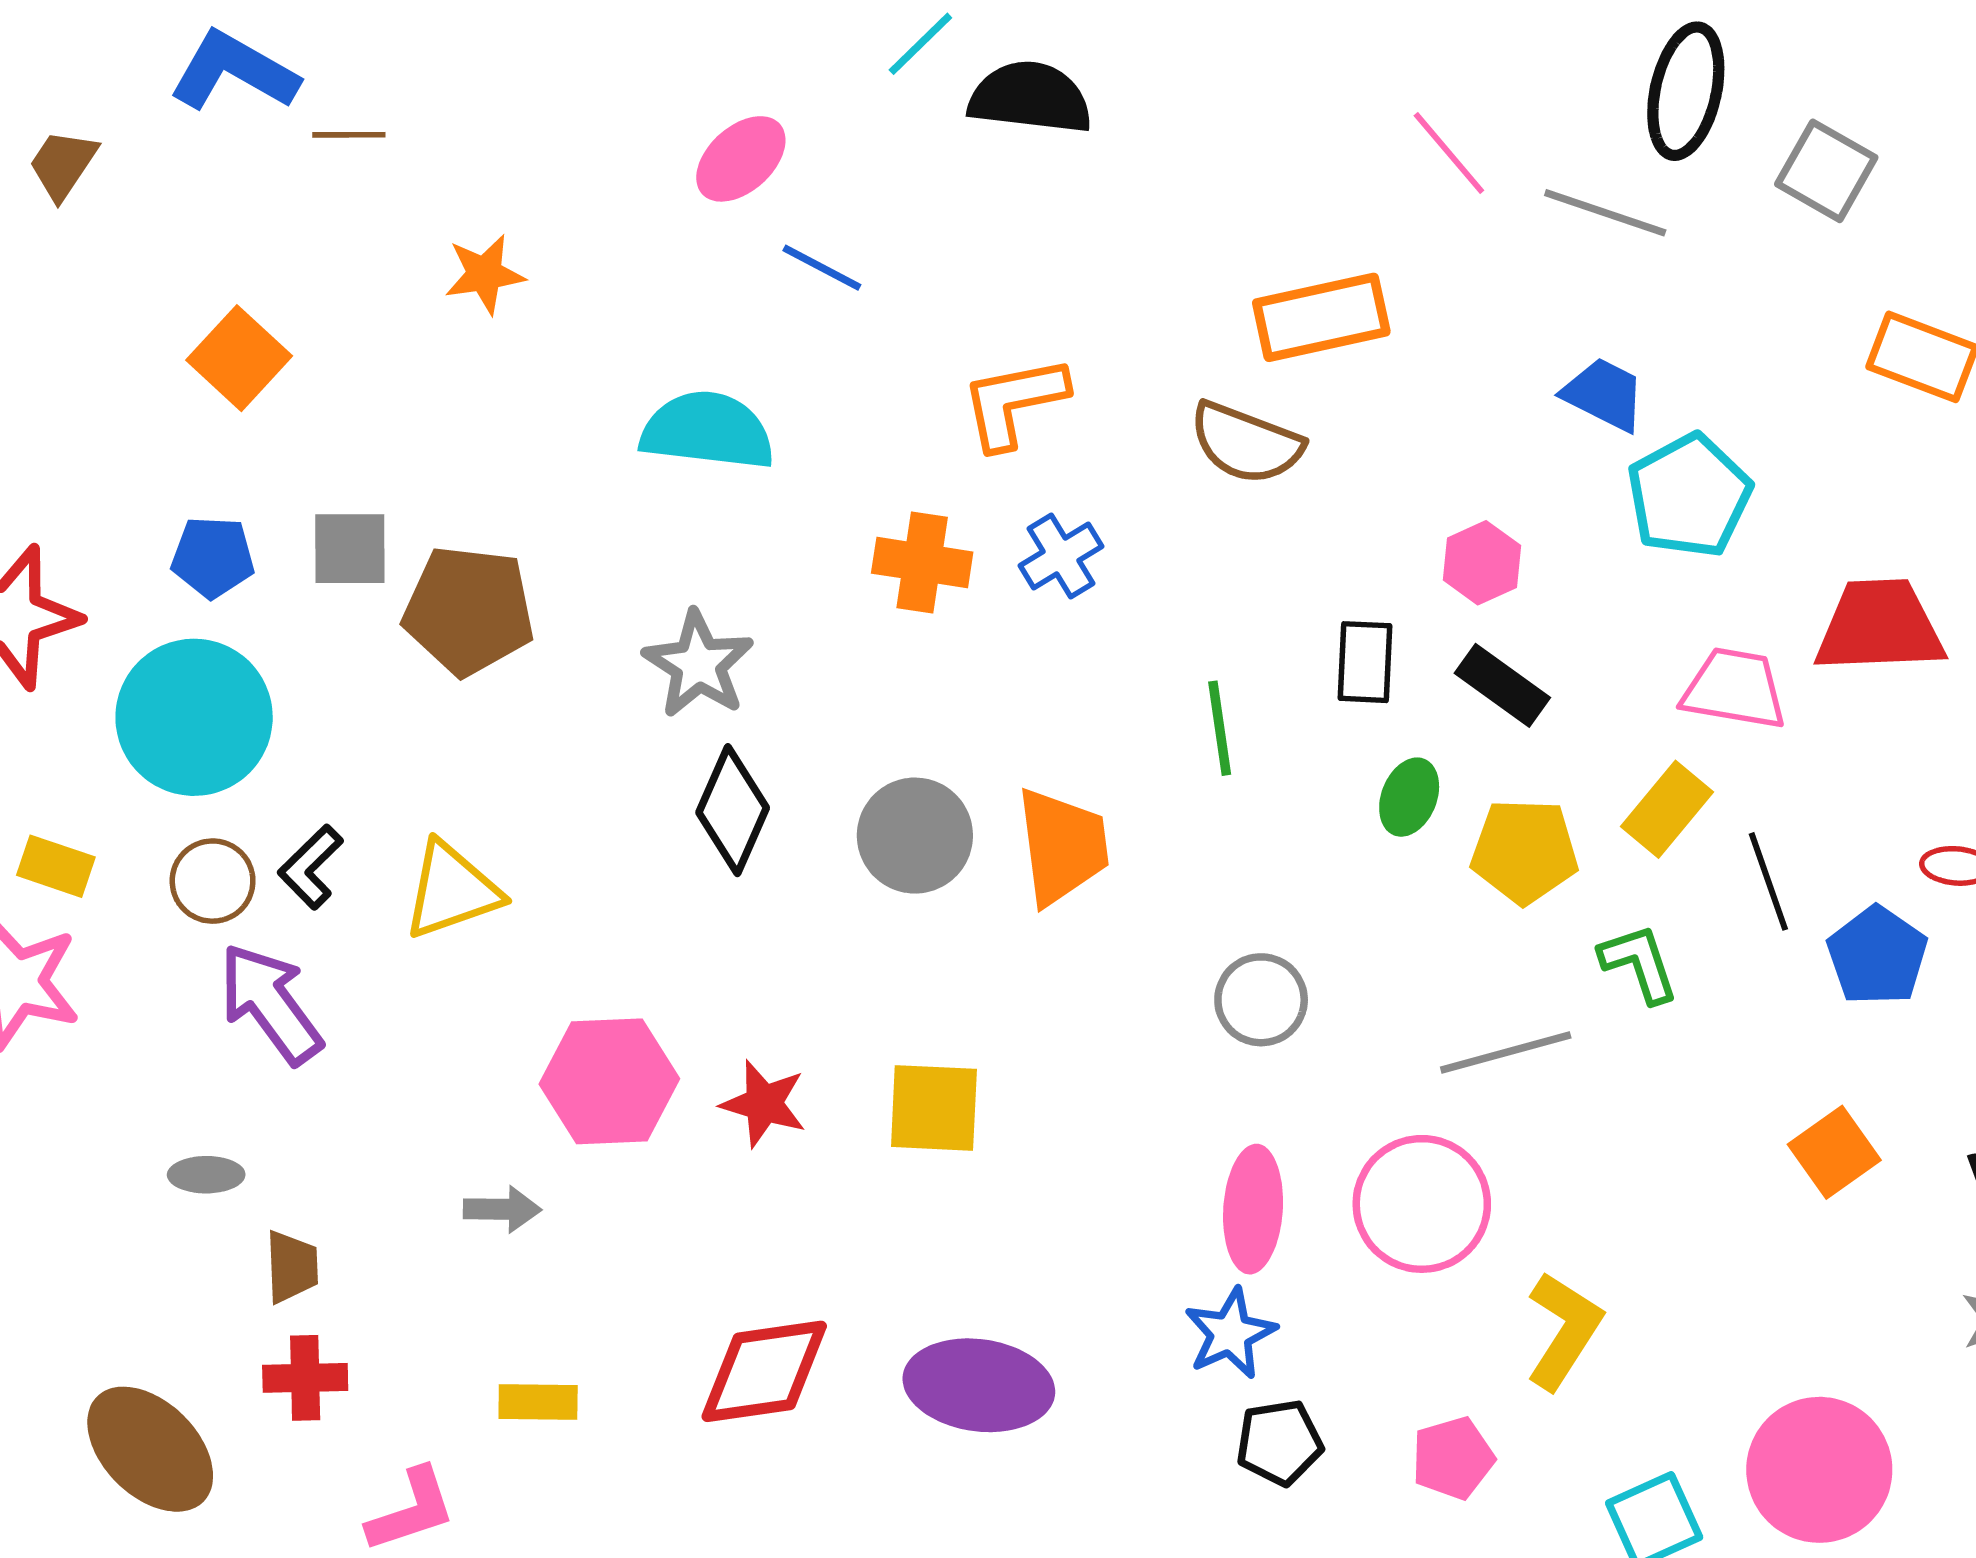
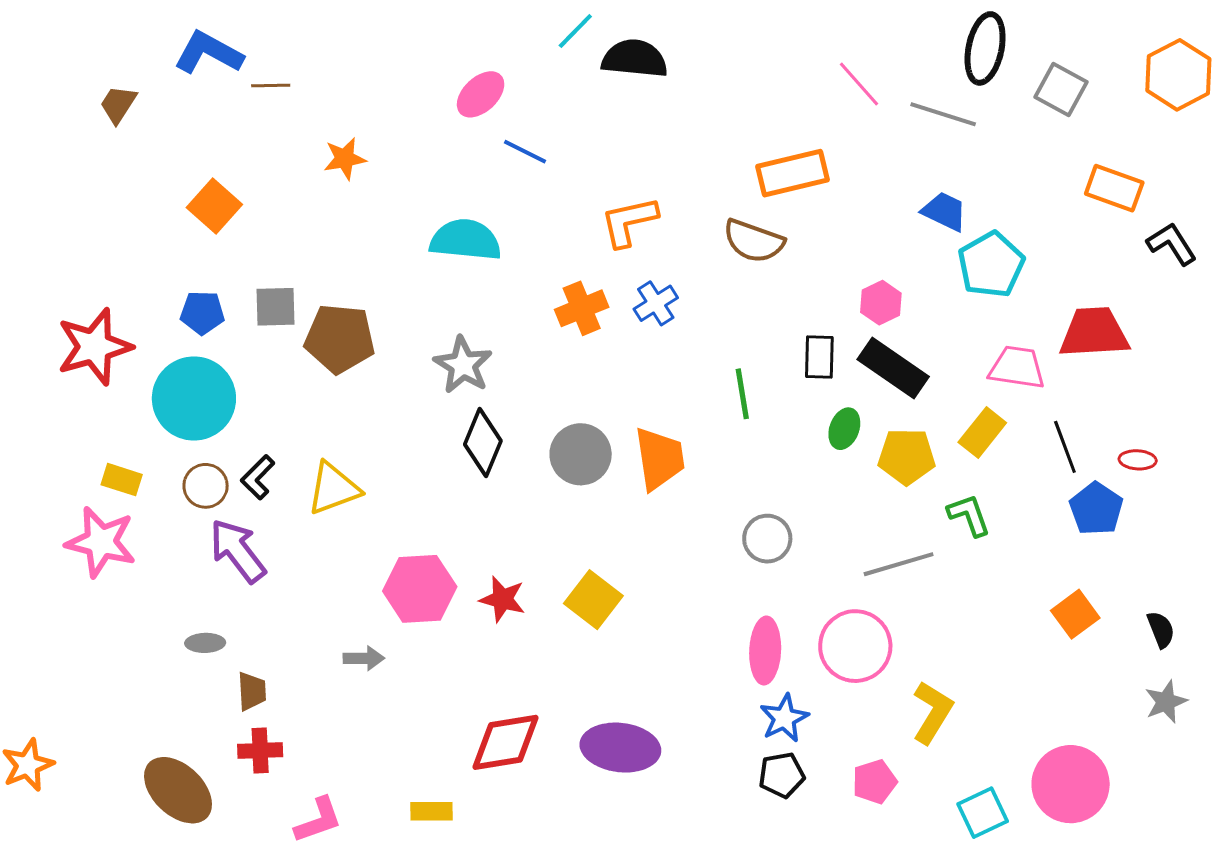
orange cross: (922, 563) -> (582, 308), turned -30
black rectangle: (1502, 685) -> (893, 368), size x1.4
black line: (1768, 881) -> (1065, 447), moved
yellow square: (934, 1108) -> (593, 600), turned 36
blue star: (1230, 1333) -> (784, 718), moved
yellow rectangle: (538, 1402) -> (432, 811), moved

